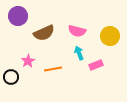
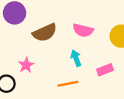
cyan arrow: (79, 53) -> (76, 58), moved
orange line: (53, 69) -> (68, 84), moved

